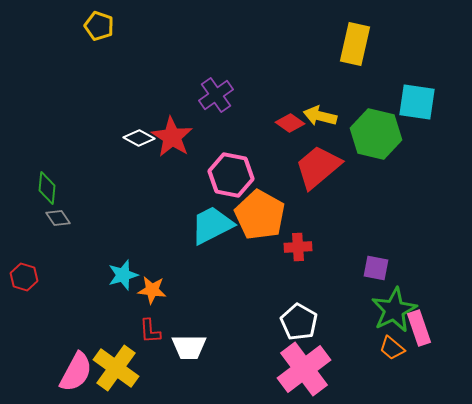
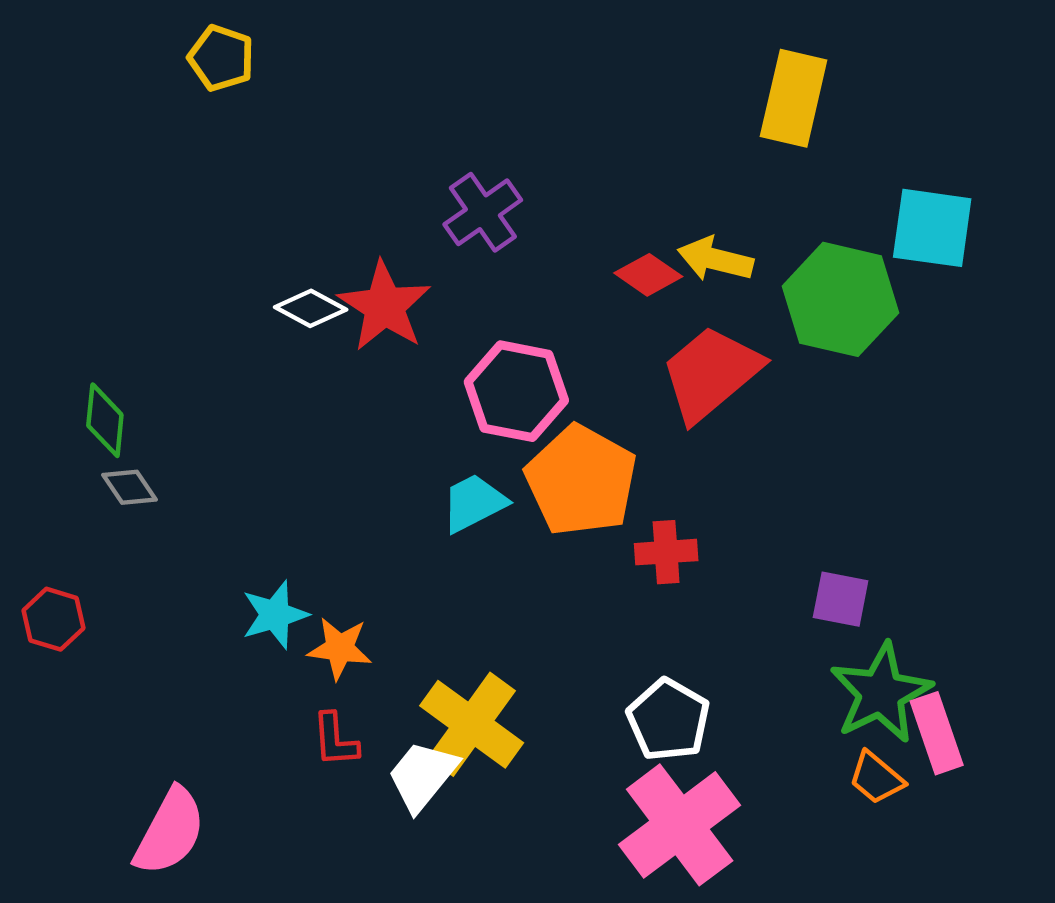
cyan trapezoid: (212, 225) -> (474, 503), size x0.7
white trapezoid: (189, 347) -> (422, 776), turned 129
yellow cross: (116, 368) -> (472, 724), moved

